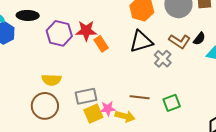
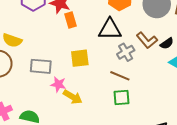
brown line: (140, 97) -> (120, 76), moved
yellow square: (93, 114) -> (80, 58), moved

